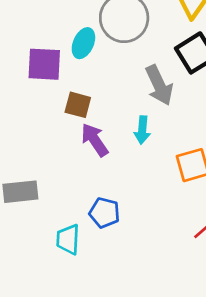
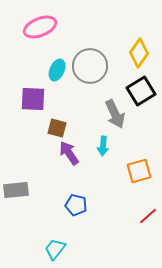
cyan ellipse: (83, 43) -> (57, 70), moved
cyan trapezoid: (68, 239) -> (55, 249), moved, turned 35

